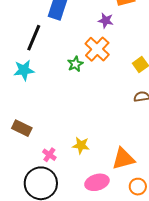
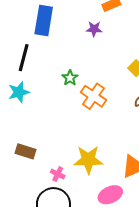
orange cross: (97, 49) -> (93, 96), moved
yellow star: (81, 145) -> (88, 160), size x1.6

